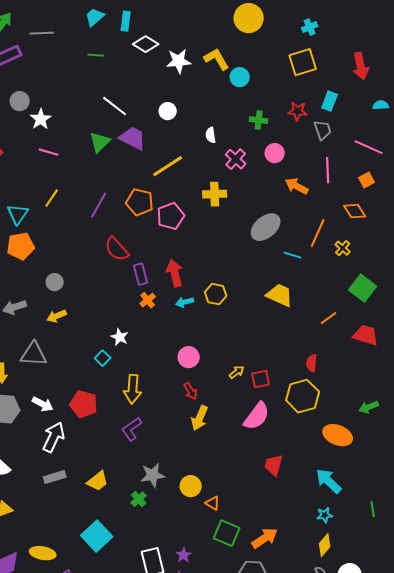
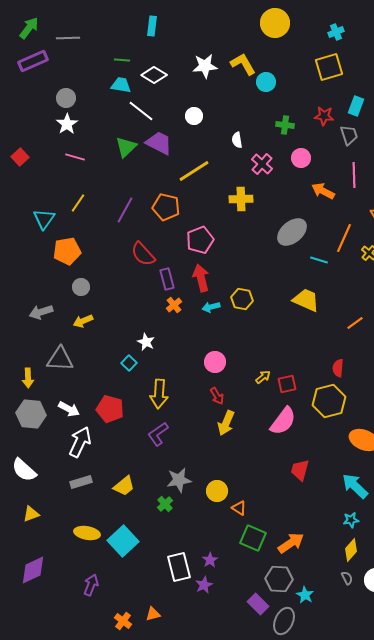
cyan trapezoid: (95, 17) -> (121, 85), moved, turned 50
white diamond: (146, 44) -> (154, 75), moved
gray circle: (20, 101) -> (66, 98), moved
pink pentagon: (171, 216) -> (200, 240), moved
orange pentagon: (21, 246) -> (67, 251), moved
yellow ellipse: (43, 553) -> (87, 533), moved

